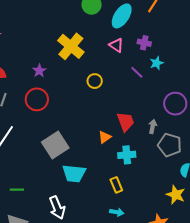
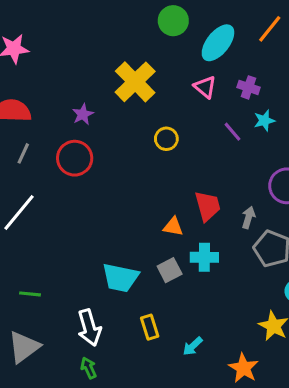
orange triangle: (105, 137) -> (173, 227), turned 40
gray square: (55, 145) -> (170, 270), moved, size x0.6
yellow rectangle: (116, 185) -> (150, 327), moved
cyan arrow: (117, 212) -> (193, 346), moved, turned 120

